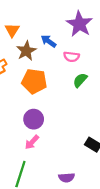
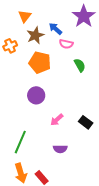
pink semicircle: (71, 57) -> (66, 44), moved
green semicircle: (80, 80) -> (80, 65), turned 104
pink arrow: (32, 142) -> (57, 120), moved

